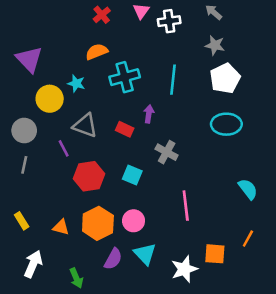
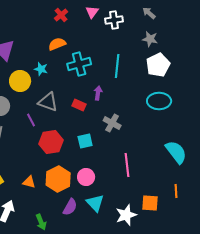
cyan square: (132, 175) -> (85, 141), turned -35
cyan semicircle: (248, 189) -> (176, 152), size x1.4
orange line: (248, 239) -> (176, 191), turned -32

